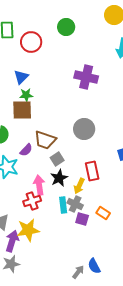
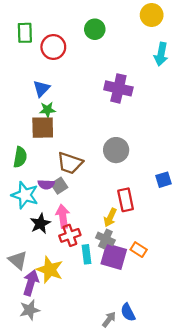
purple semicircle: (26, 150) -> (46, 184), moved, turned 48
gray square: (57, 159) -> (59, 186), moved
black star: (59, 178) -> (40, 223), moved
red cross: (32, 201) -> (70, 235), moved
cyan rectangle: (63, 205) -> (86, 254), moved
purple square: (82, 219) -> (114, 257), size x1.6
yellow star: (28, 230) -> (50, 270), turned 30

